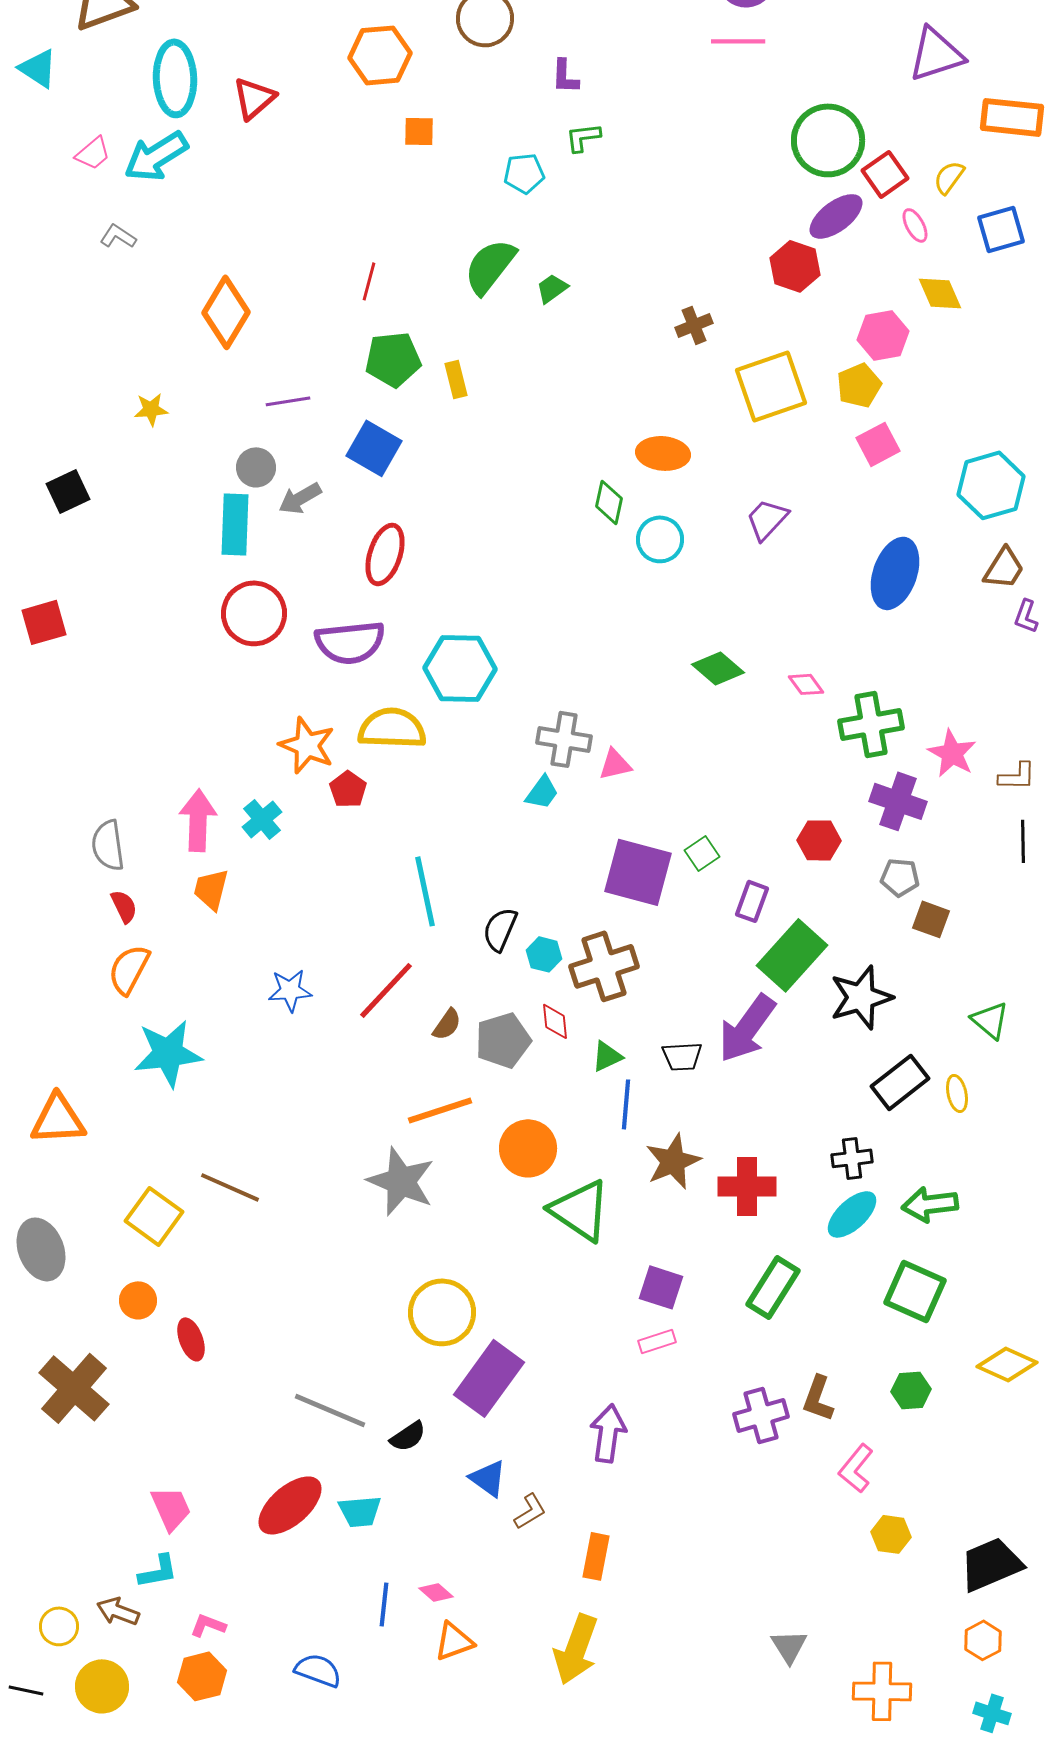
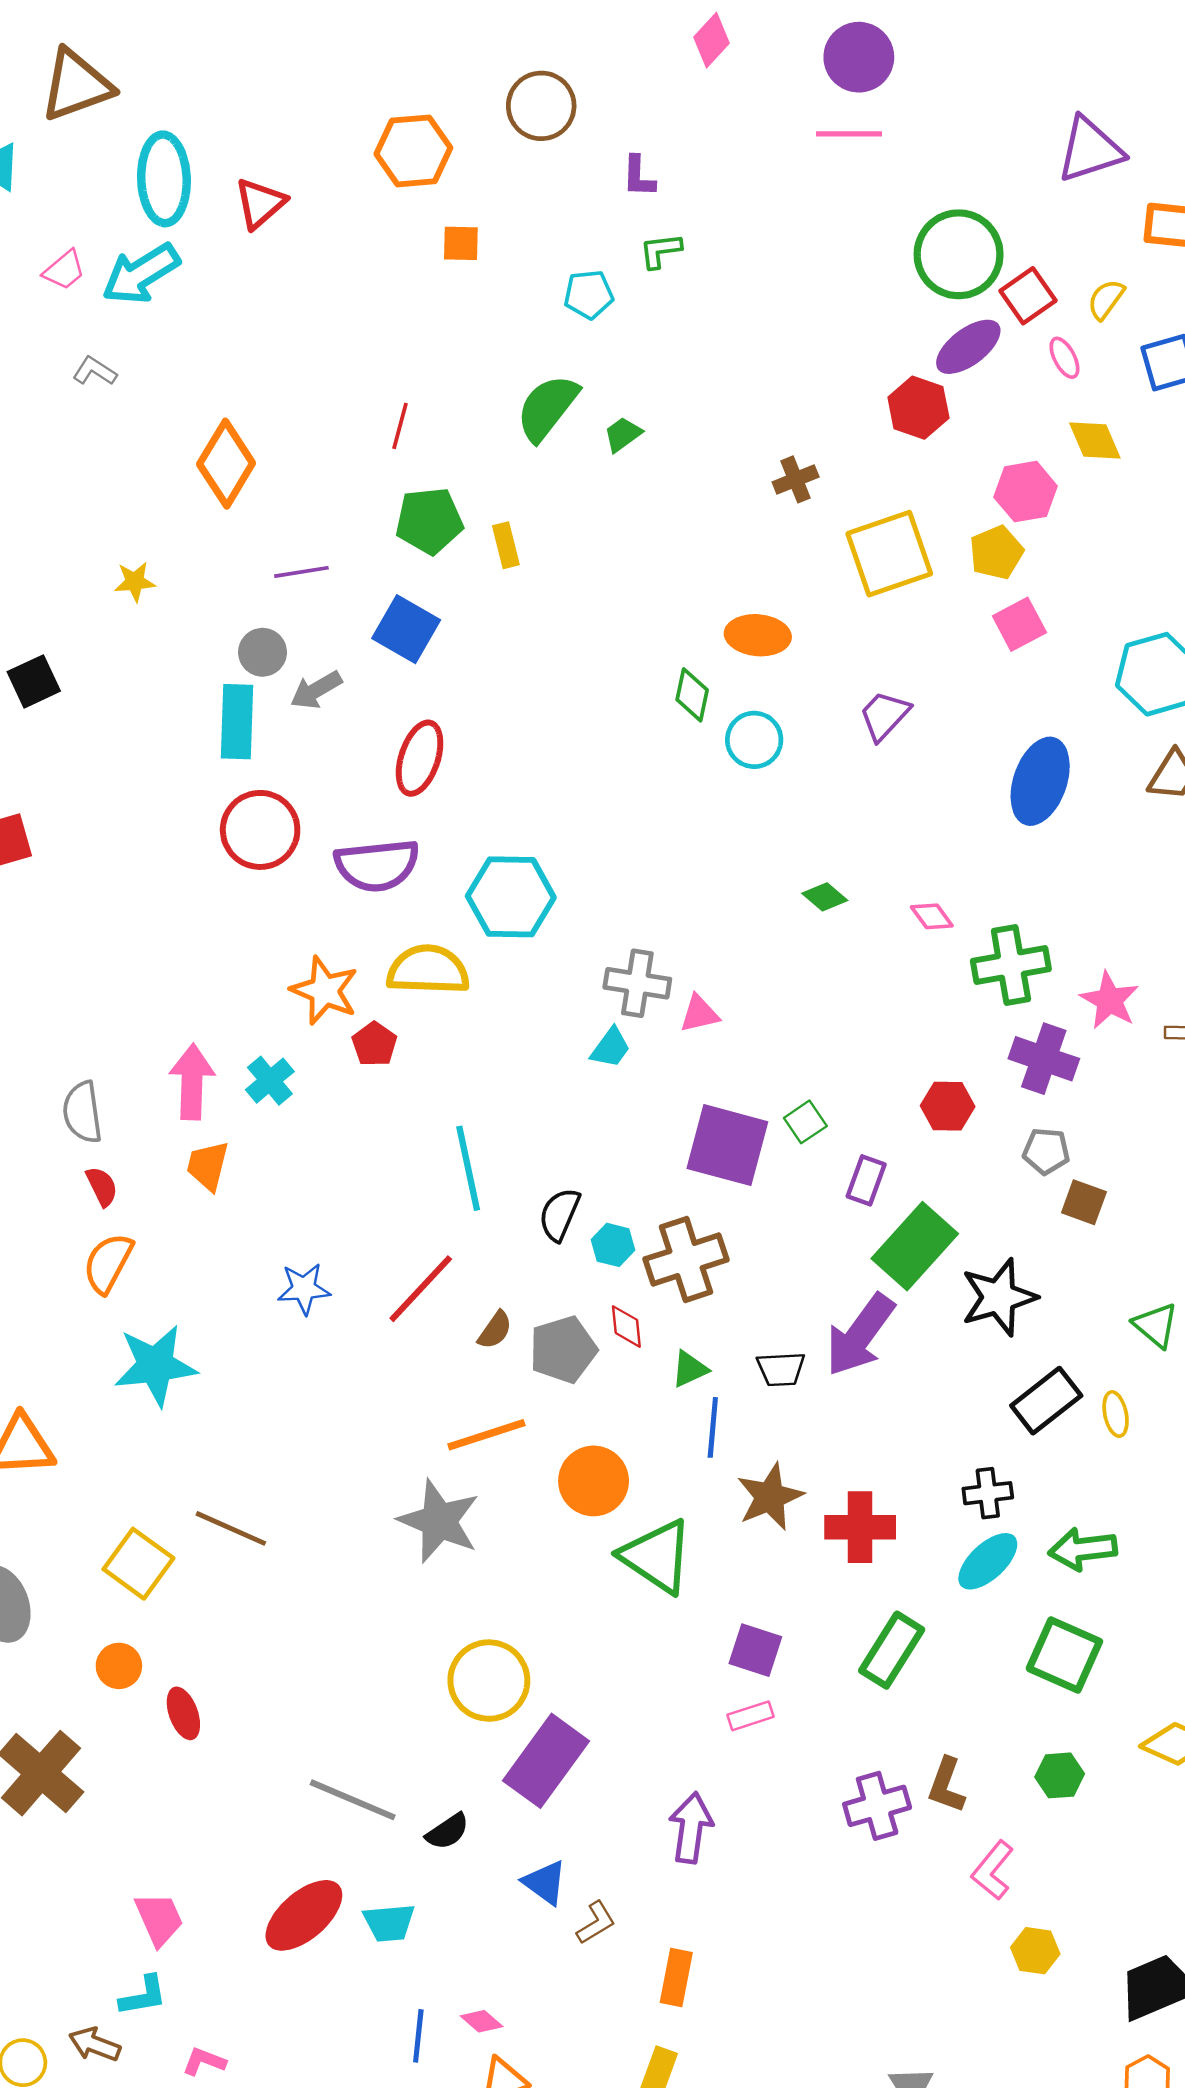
green diamond: (718, 668) -> (825, 897), size x0.7

